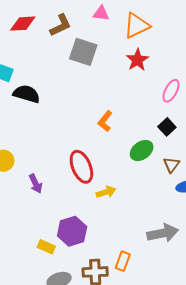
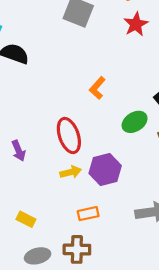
yellow arrow: (106, 192) -> (71, 172), moved
purple hexagon: (72, 231) -> (105, 169), moved
orange rectangle: (123, 261) -> (88, 214), moved, turned 54

